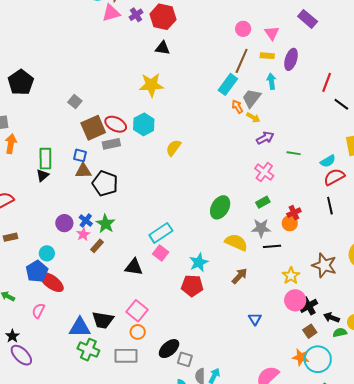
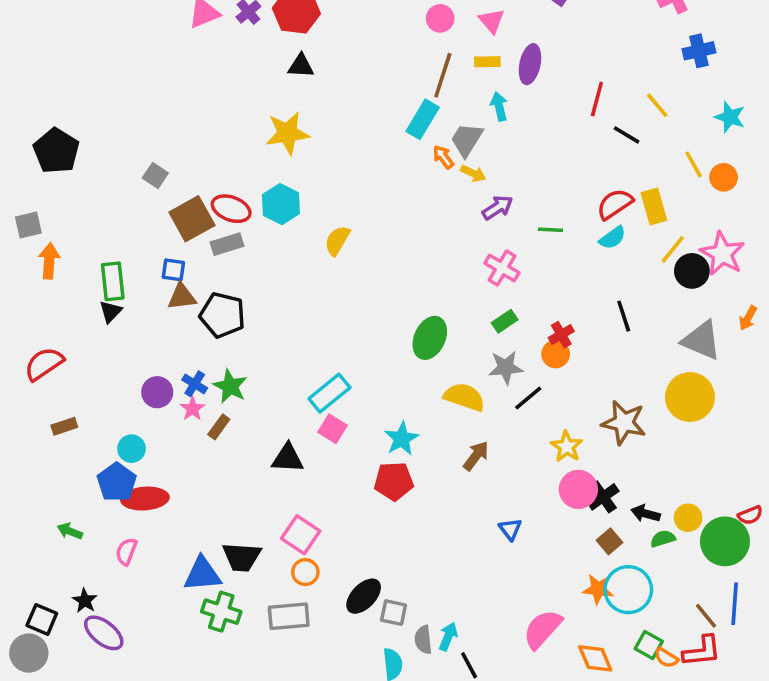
red semicircle: (334, 177) -> (615, 204), moved
black line: (272, 246) -> (528, 398), turned -30
red ellipse: (52, 282) -> (145, 499), turned -35

